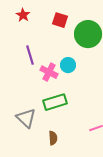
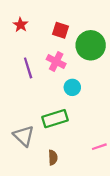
cyan circle: (68, 65) -> (72, 87), moved
pink cross: (49, 72) -> (56, 61), moved

